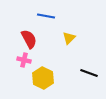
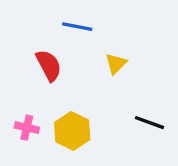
pink cross: (24, 60) -> (27, 128), moved

